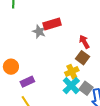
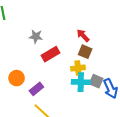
red rectangle: (52, 24) -> (50, 54), moved
yellow cross: (72, 72) -> (78, 68), turned 32
cyan cross: (71, 86) -> (81, 82), turned -30

